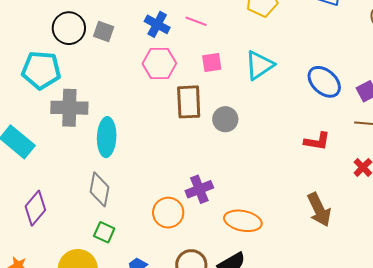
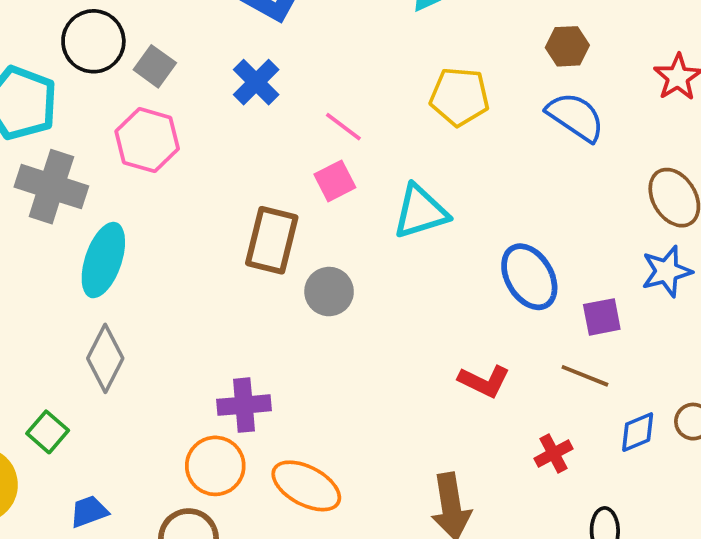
pink line: (196, 21) -> (343, 127), moved
pink hexagon: (159, 63) -> (147, 140), moved
pink square: (212, 63) -> (335, 181), turned -35
gray diamond: (99, 189) -> (105, 358), moved
orange circle: (168, 213) -> (215, 466), moved

